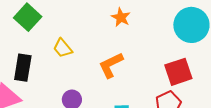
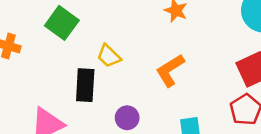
black rectangle: (23, 68) -> (85, 85), moved

